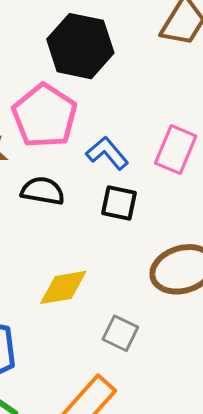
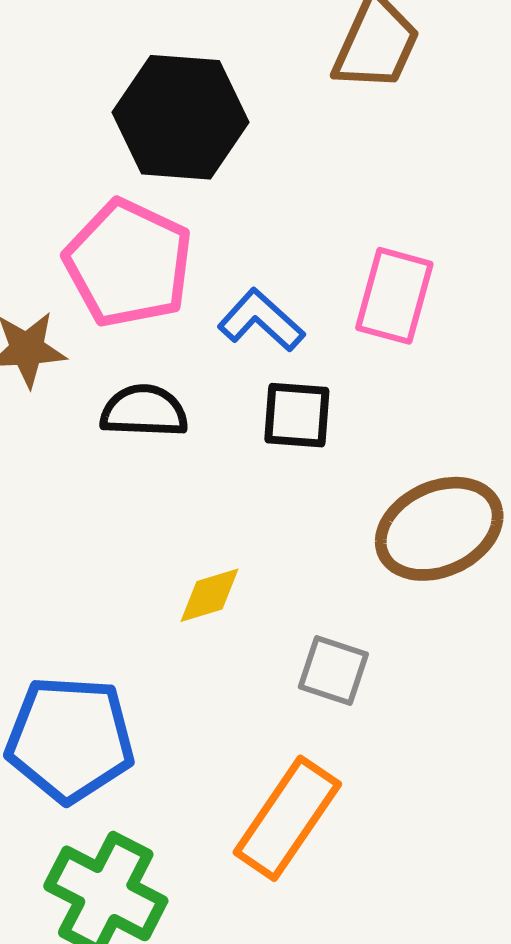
yellow diamond: (63, 287) -> (209, 595), size x0.7

